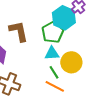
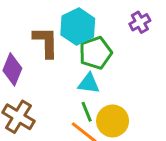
cyan hexagon: (64, 18) -> (78, 27), moved
yellow circle: (71, 62) -> (113, 121), moved

